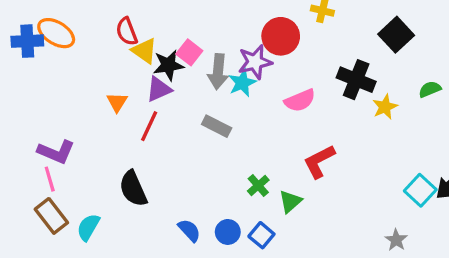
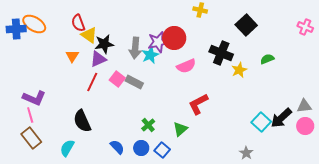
red circle: (281, 36) -> (174, 38), moved
pink square: (189, 52) -> (117, 79), moved
orange triangle: (117, 102) -> (72, 56), moved
green cross: (258, 185) -> (148, 125), moved
cyan semicircle: (88, 227) -> (67, 148), moved

